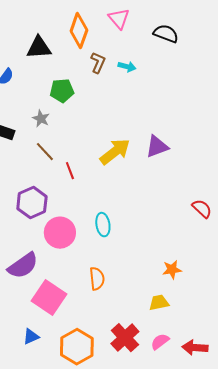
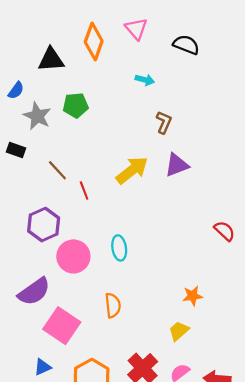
brown L-shape: (98, 63) -> (164, 122), moved
gray star: (41, 119) -> (37, 116), moved, size x1.5
yellow trapezoid: (159, 303) -> (179, 331), turned -30

